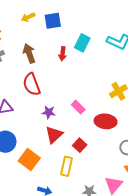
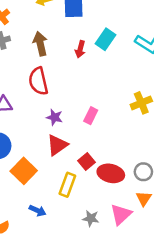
pink rectangle: (78, 107) -> (91, 116), turned 64
red ellipse: (106, 121) -> (111, 173), moved

